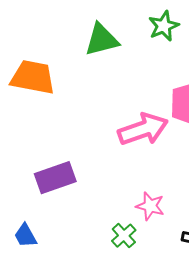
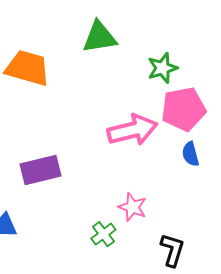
green star: (164, 26) -> (162, 68), moved

